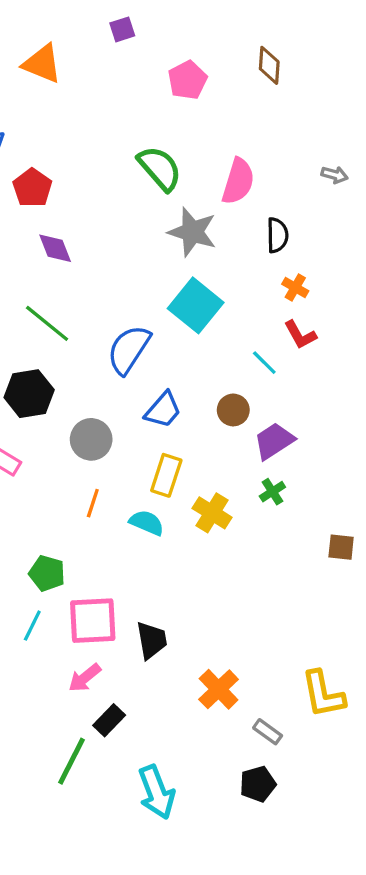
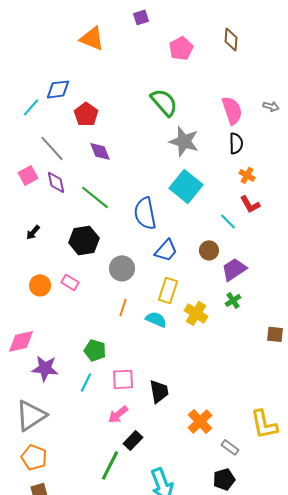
pink semicircle: (238, 181) -> (232, 110), moved, turned -36
blue semicircle: (129, 350) -> (145, 213), turned -44
pink square: (93, 621) -> (123, 379), size x0.7

